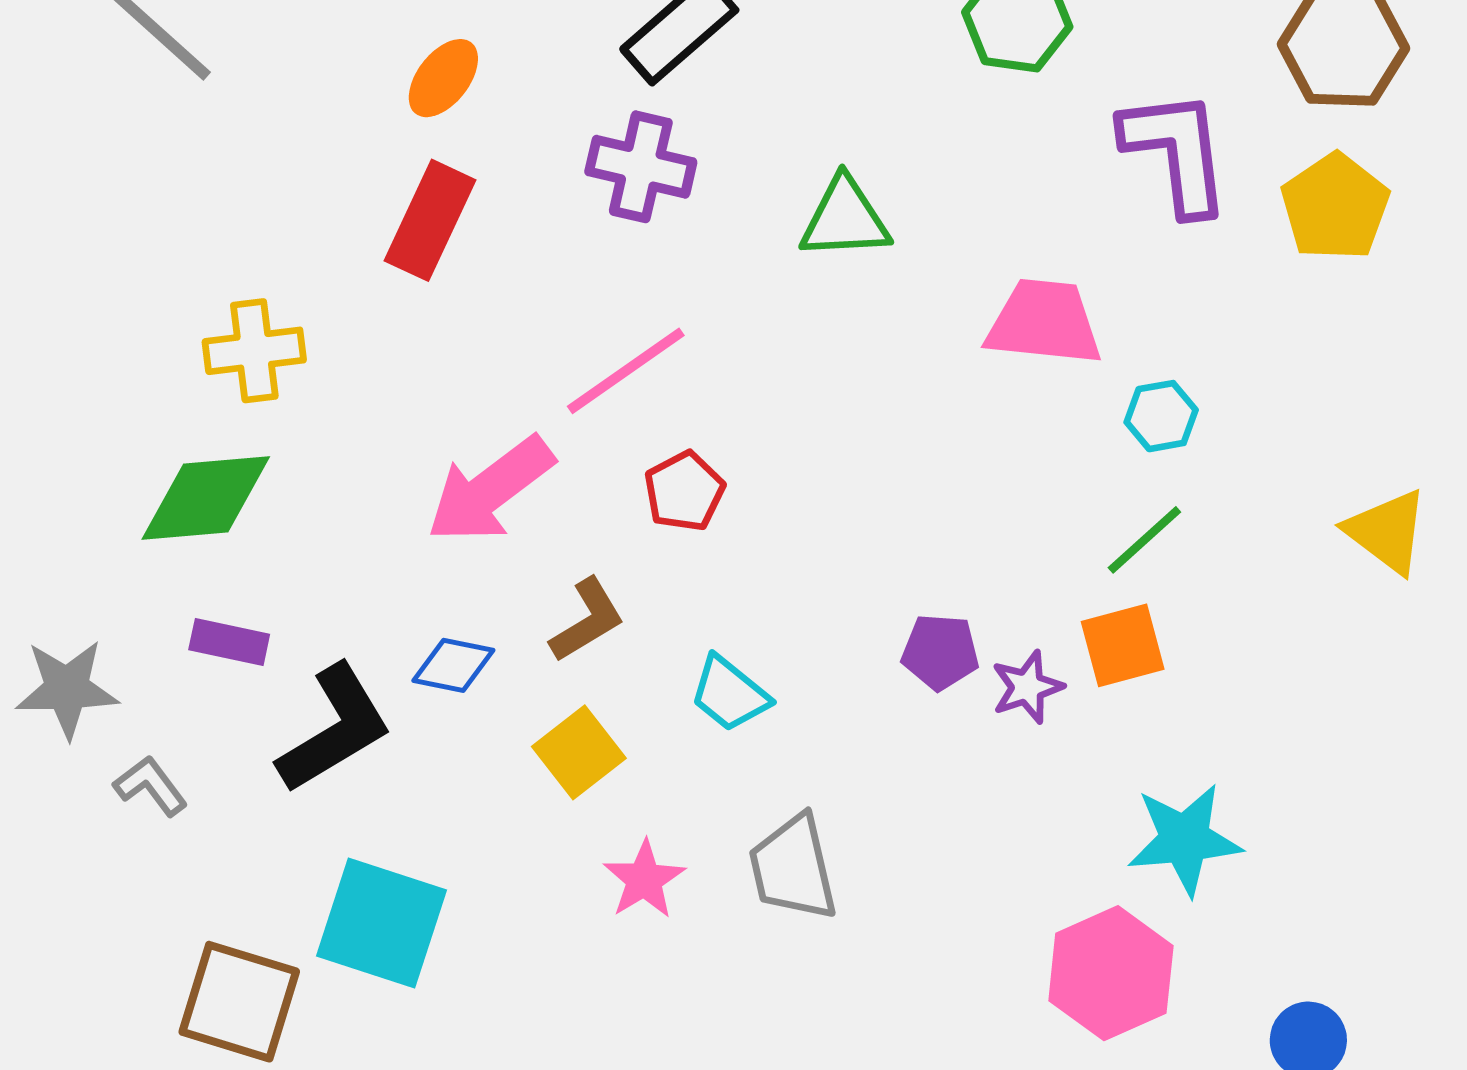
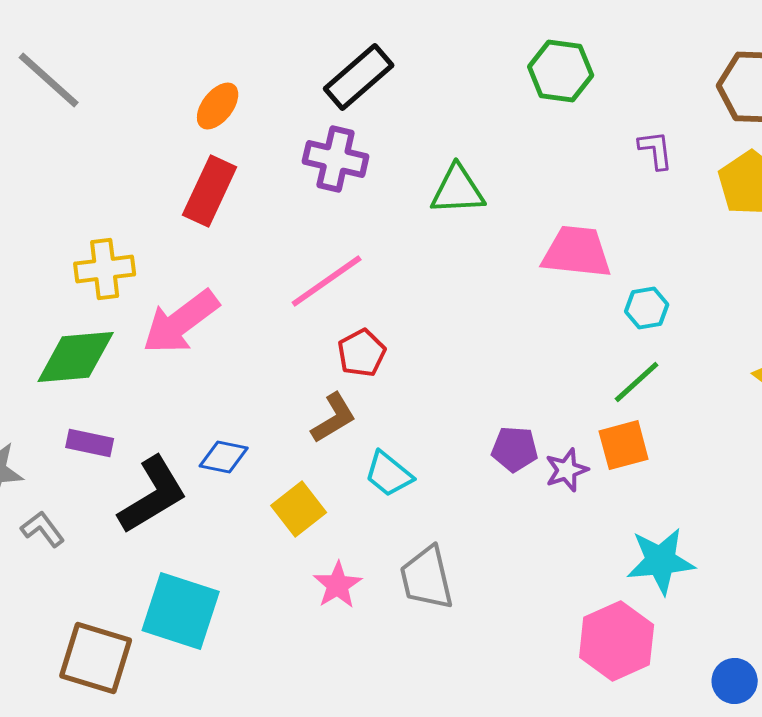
purple L-shape: (1176, 152) -> (656, 150), size x0.5
pink arrow: (490, 490) -> (181, 322), moved
brown L-shape: (587, 620) -> (334, 418), moved

